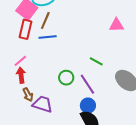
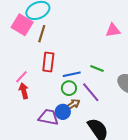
red rectangle: (26, 29) -> (48, 62), moved
blue line: (48, 37) -> (72, 74), moved
brown arrow: (28, 95) -> (73, 104), moved, turned -88
blue circle: (88, 106) -> (63, 112), moved

